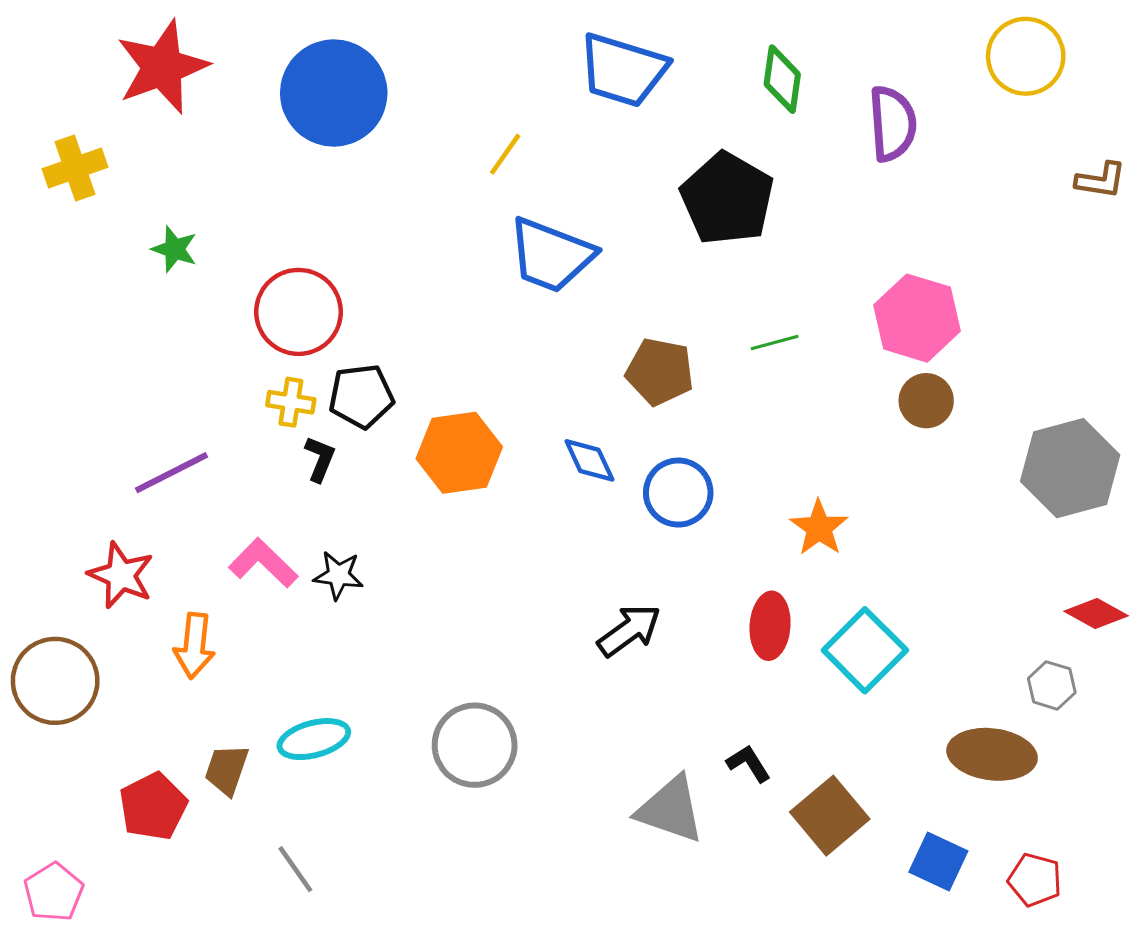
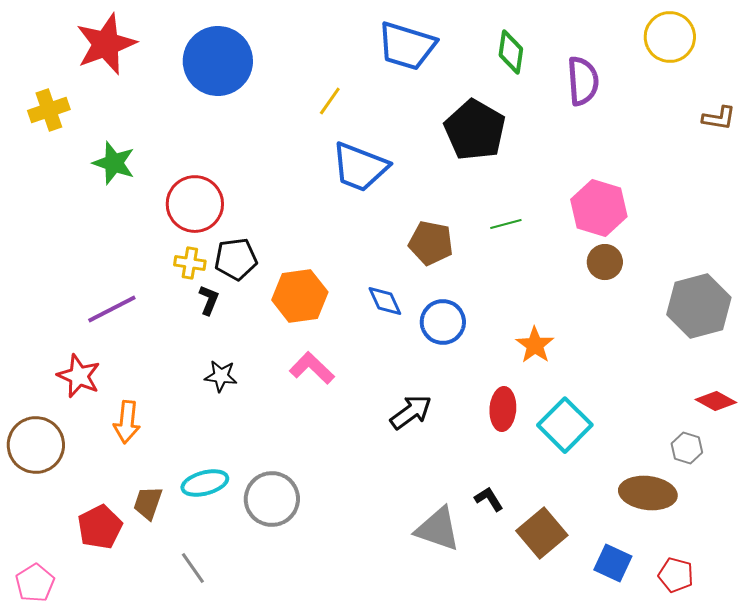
green star: (175, 249) -> (114, 163), size x1.4
pink L-shape: (263, 563) -> (312, 368), moved
gray circle: (475, 745) -> (272, 499), moved

